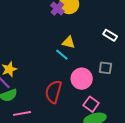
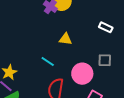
cyan line: (62, 55) -> (48, 61), moved

